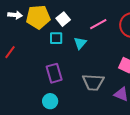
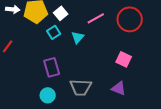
cyan square: (56, 38) -> (54, 32), turned -32
gray trapezoid: (93, 82) -> (81, 87), moved

